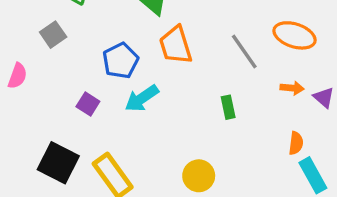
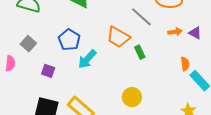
gray square: (53, 35) -> (28, 44), moved
orange trapezoid: (176, 45) -> (118, 37), moved, turned -30
purple square: (88, 104) -> (48, 71), moved

